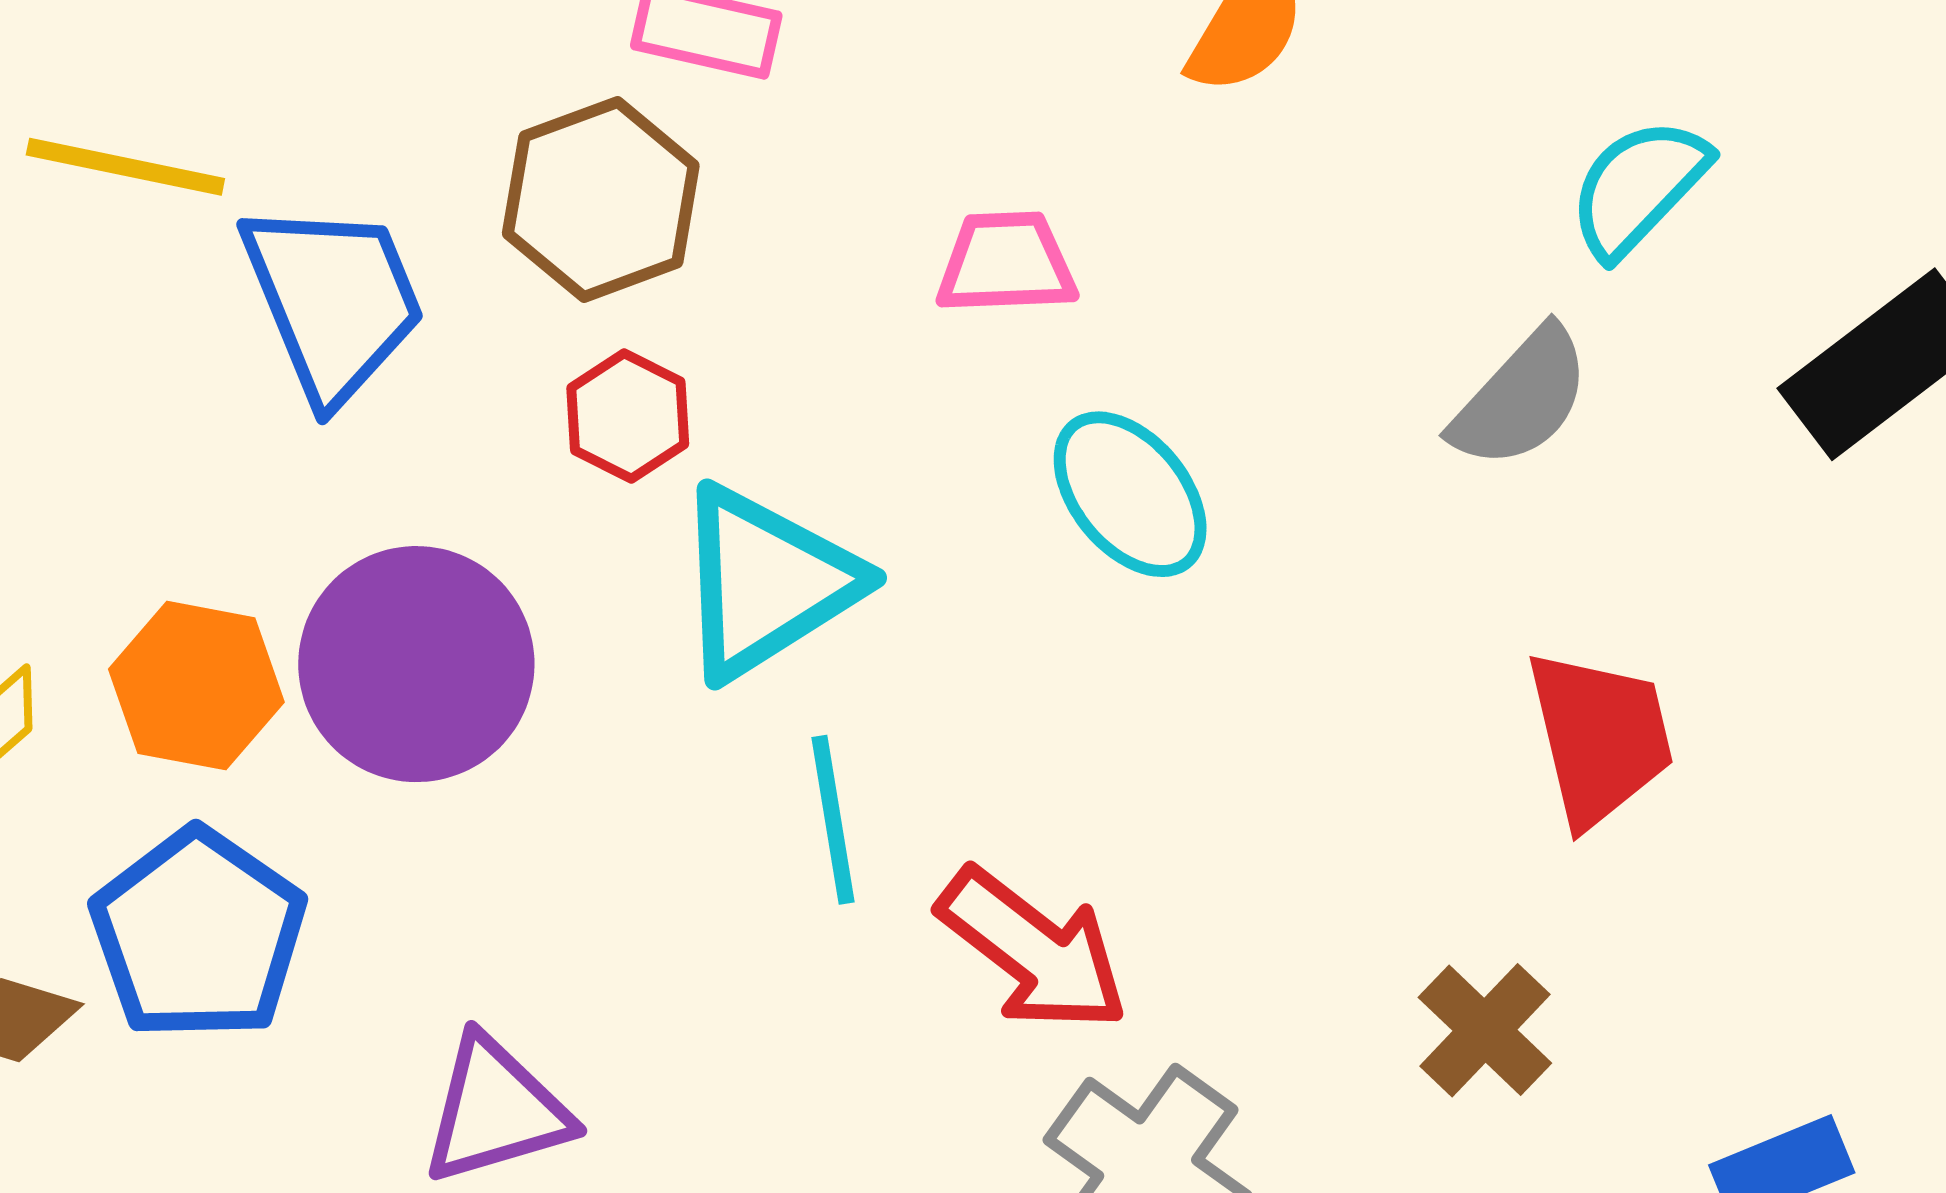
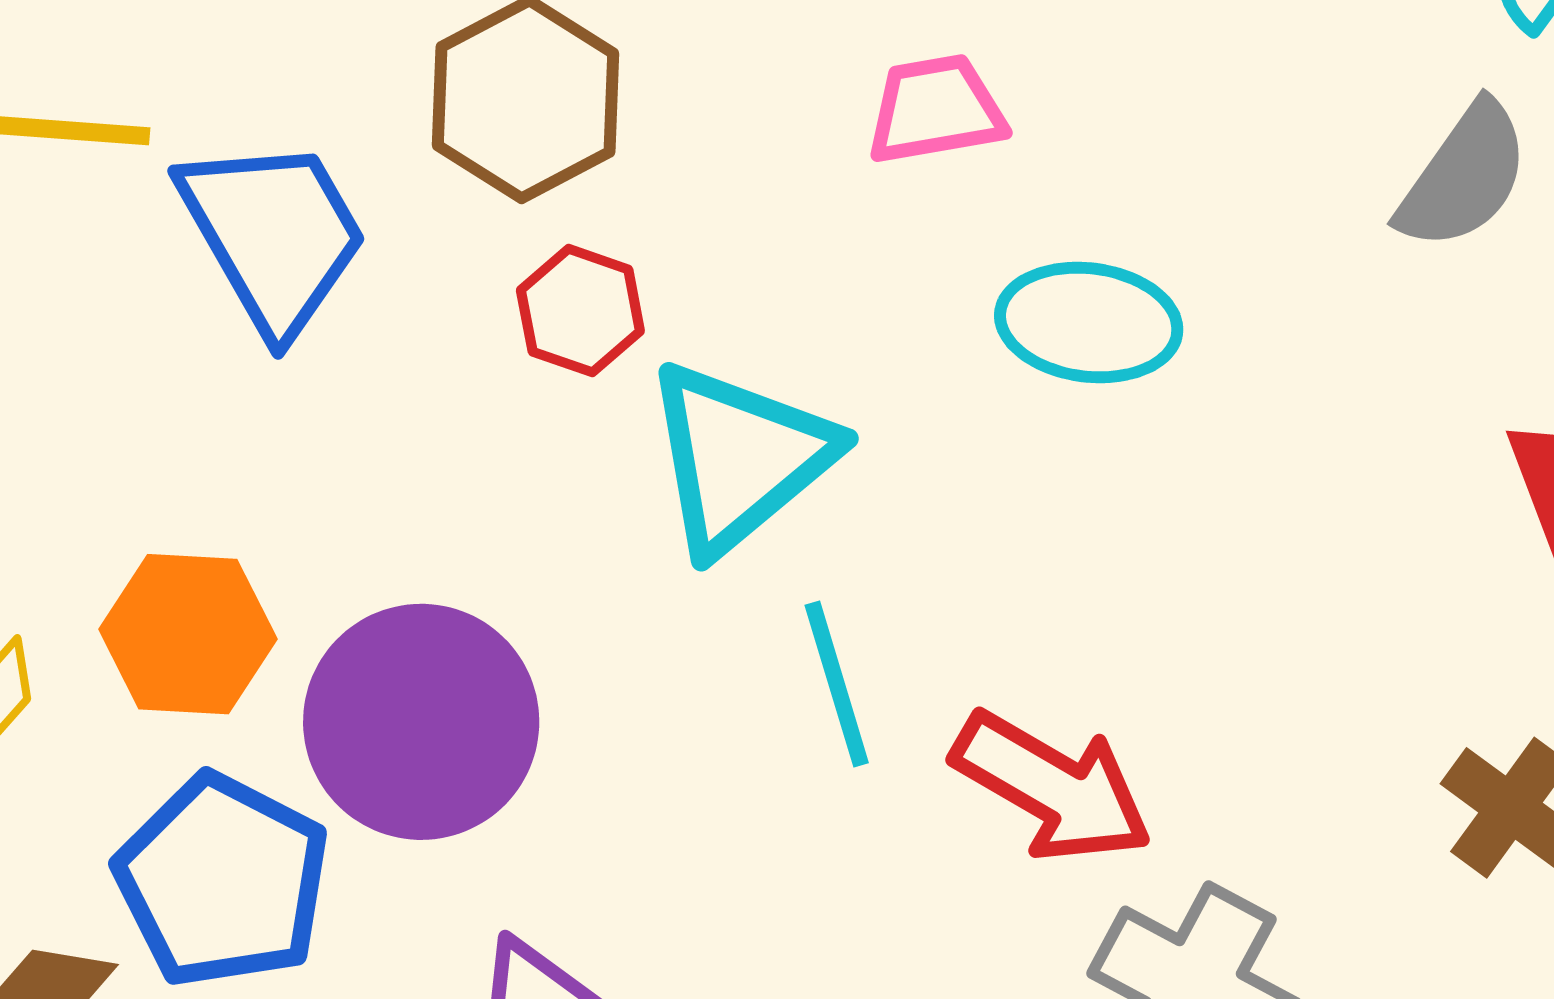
cyan ellipse: (1130, 494) -> (1089, 322), turned -36
purple circle: (416, 664) -> (421, 722), moved

